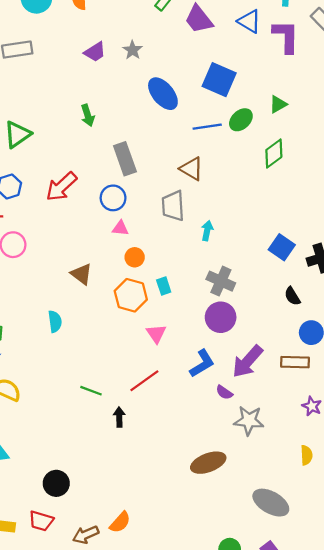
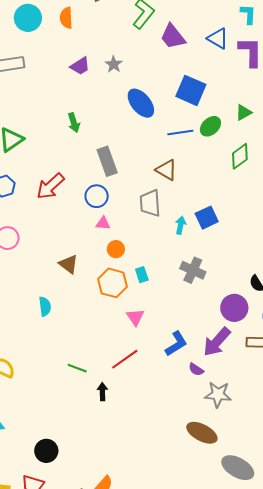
blue square: (282, 247) -> (207, 218), moved, turned 30
purple circle: (221, 317) -> (234, 308), moved
brown ellipse: (208, 463) -> (202, 433), moved, turned 48

